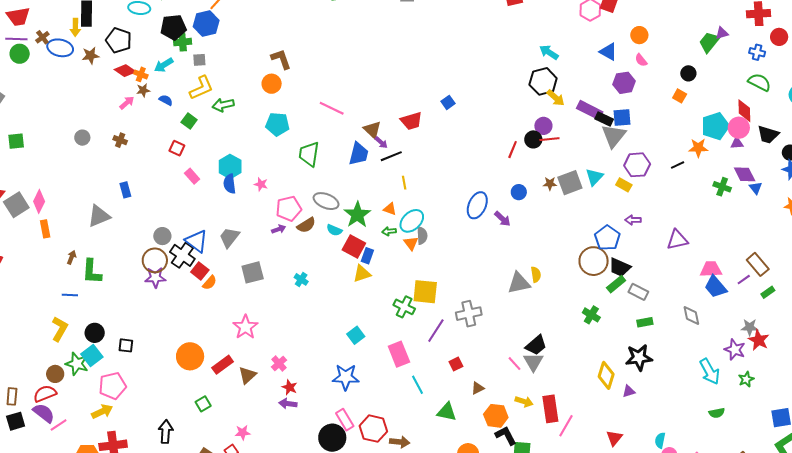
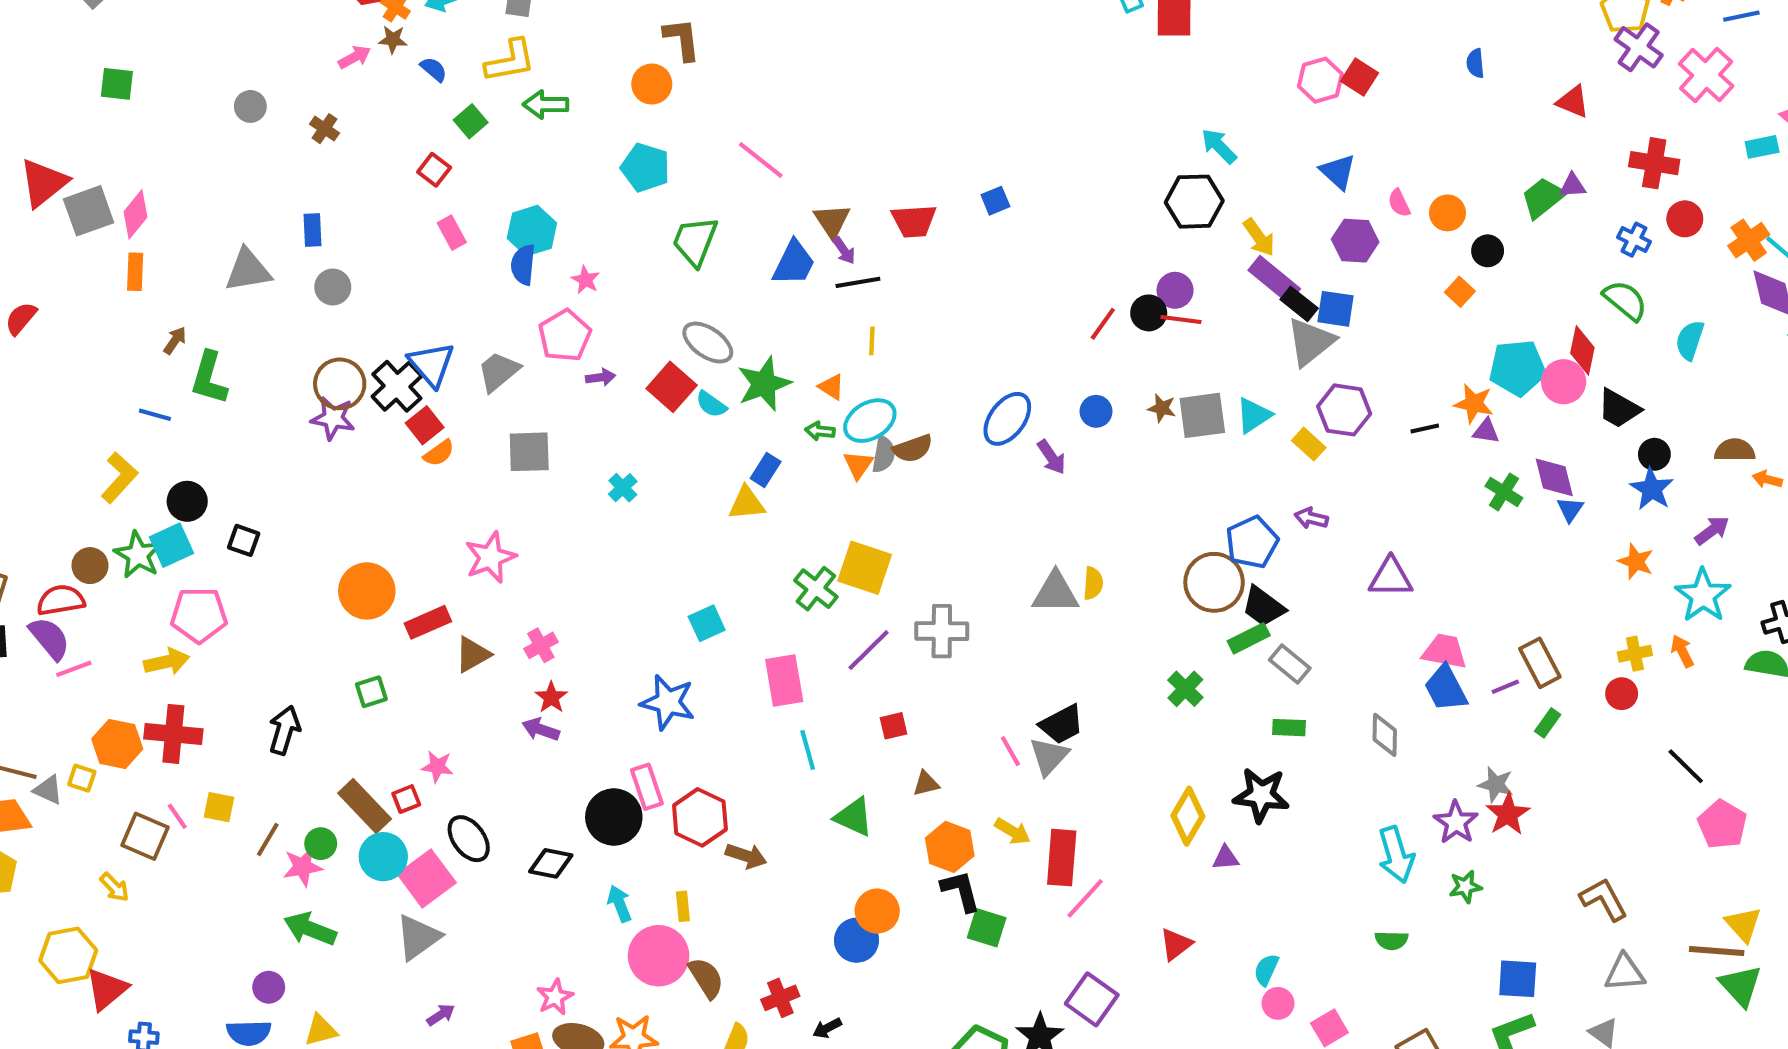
orange circle: (639, 35) -> (1447, 213), moved
yellow arrow: (556, 98) -> (1259, 237), moved
purple triangle: (737, 143) -> (1486, 431), moved
pink pentagon: (289, 209) -> (565, 336), moved, turned -30
brown semicircle: (306, 225) -> (913, 448), moved
gray circle: (162, 236) -> (333, 287), moved
red square: (354, 246) -> (672, 387), moved
green rectangle: (768, 292) -> (1548, 723), turned -32

